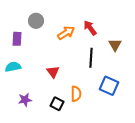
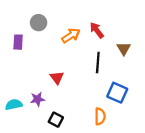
cyan semicircle: (13, 67) -> (14, 105), moved
orange semicircle: (76, 94) -> (100, 116), moved
purple star: (25, 100) -> (37, 99), moved
black square: (57, 104) -> (56, 120), moved

